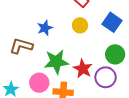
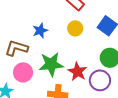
pink circle: (39, 83) -> (23, 72), moved

